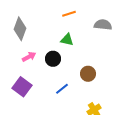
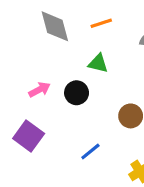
gray diamond: (20, 29) -> (55, 26), moved, turned -35
blue line: (62, 89) -> (90, 152), moved

